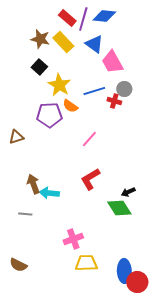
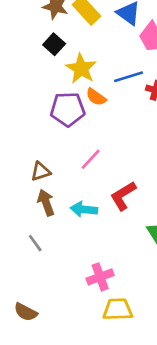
brown triangle: (16, 137) -> (41, 171), moved
pink line: (89, 139) -> (91, 159), moved
cyan arrow: (49, 193) -> (84, 209), moved
gray line: (25, 214) -> (35, 243), turned 48

